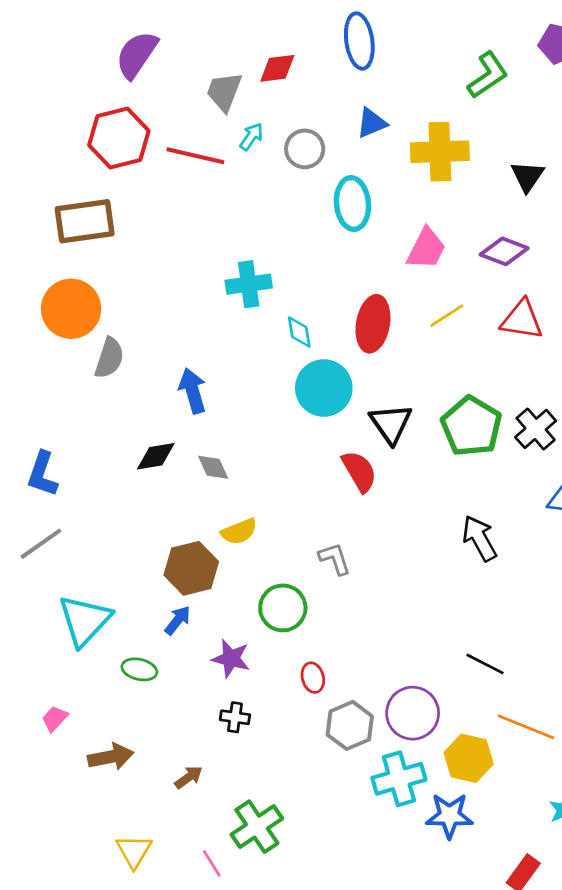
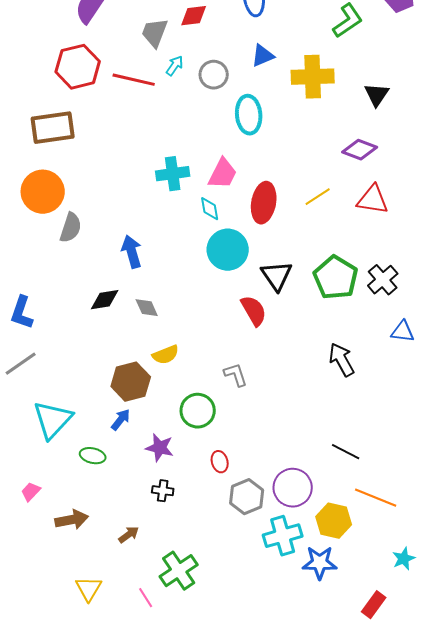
pink trapezoid: (426, 249) -> (223, 174), moved

